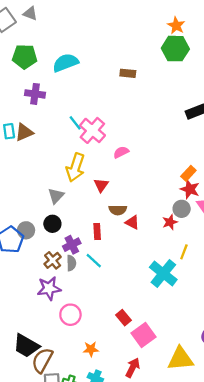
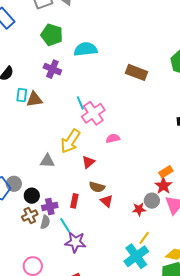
brown rectangle: (128, 73) -> (137, 72), size x1.5
gray triangle: (56, 196) -> (47, 161), turned 35
black circle: (52, 224) -> (32, 196), moved
cyan cross: (163, 273) -> (136, 256), moved
purple star: (49, 288) -> (75, 242), moved

